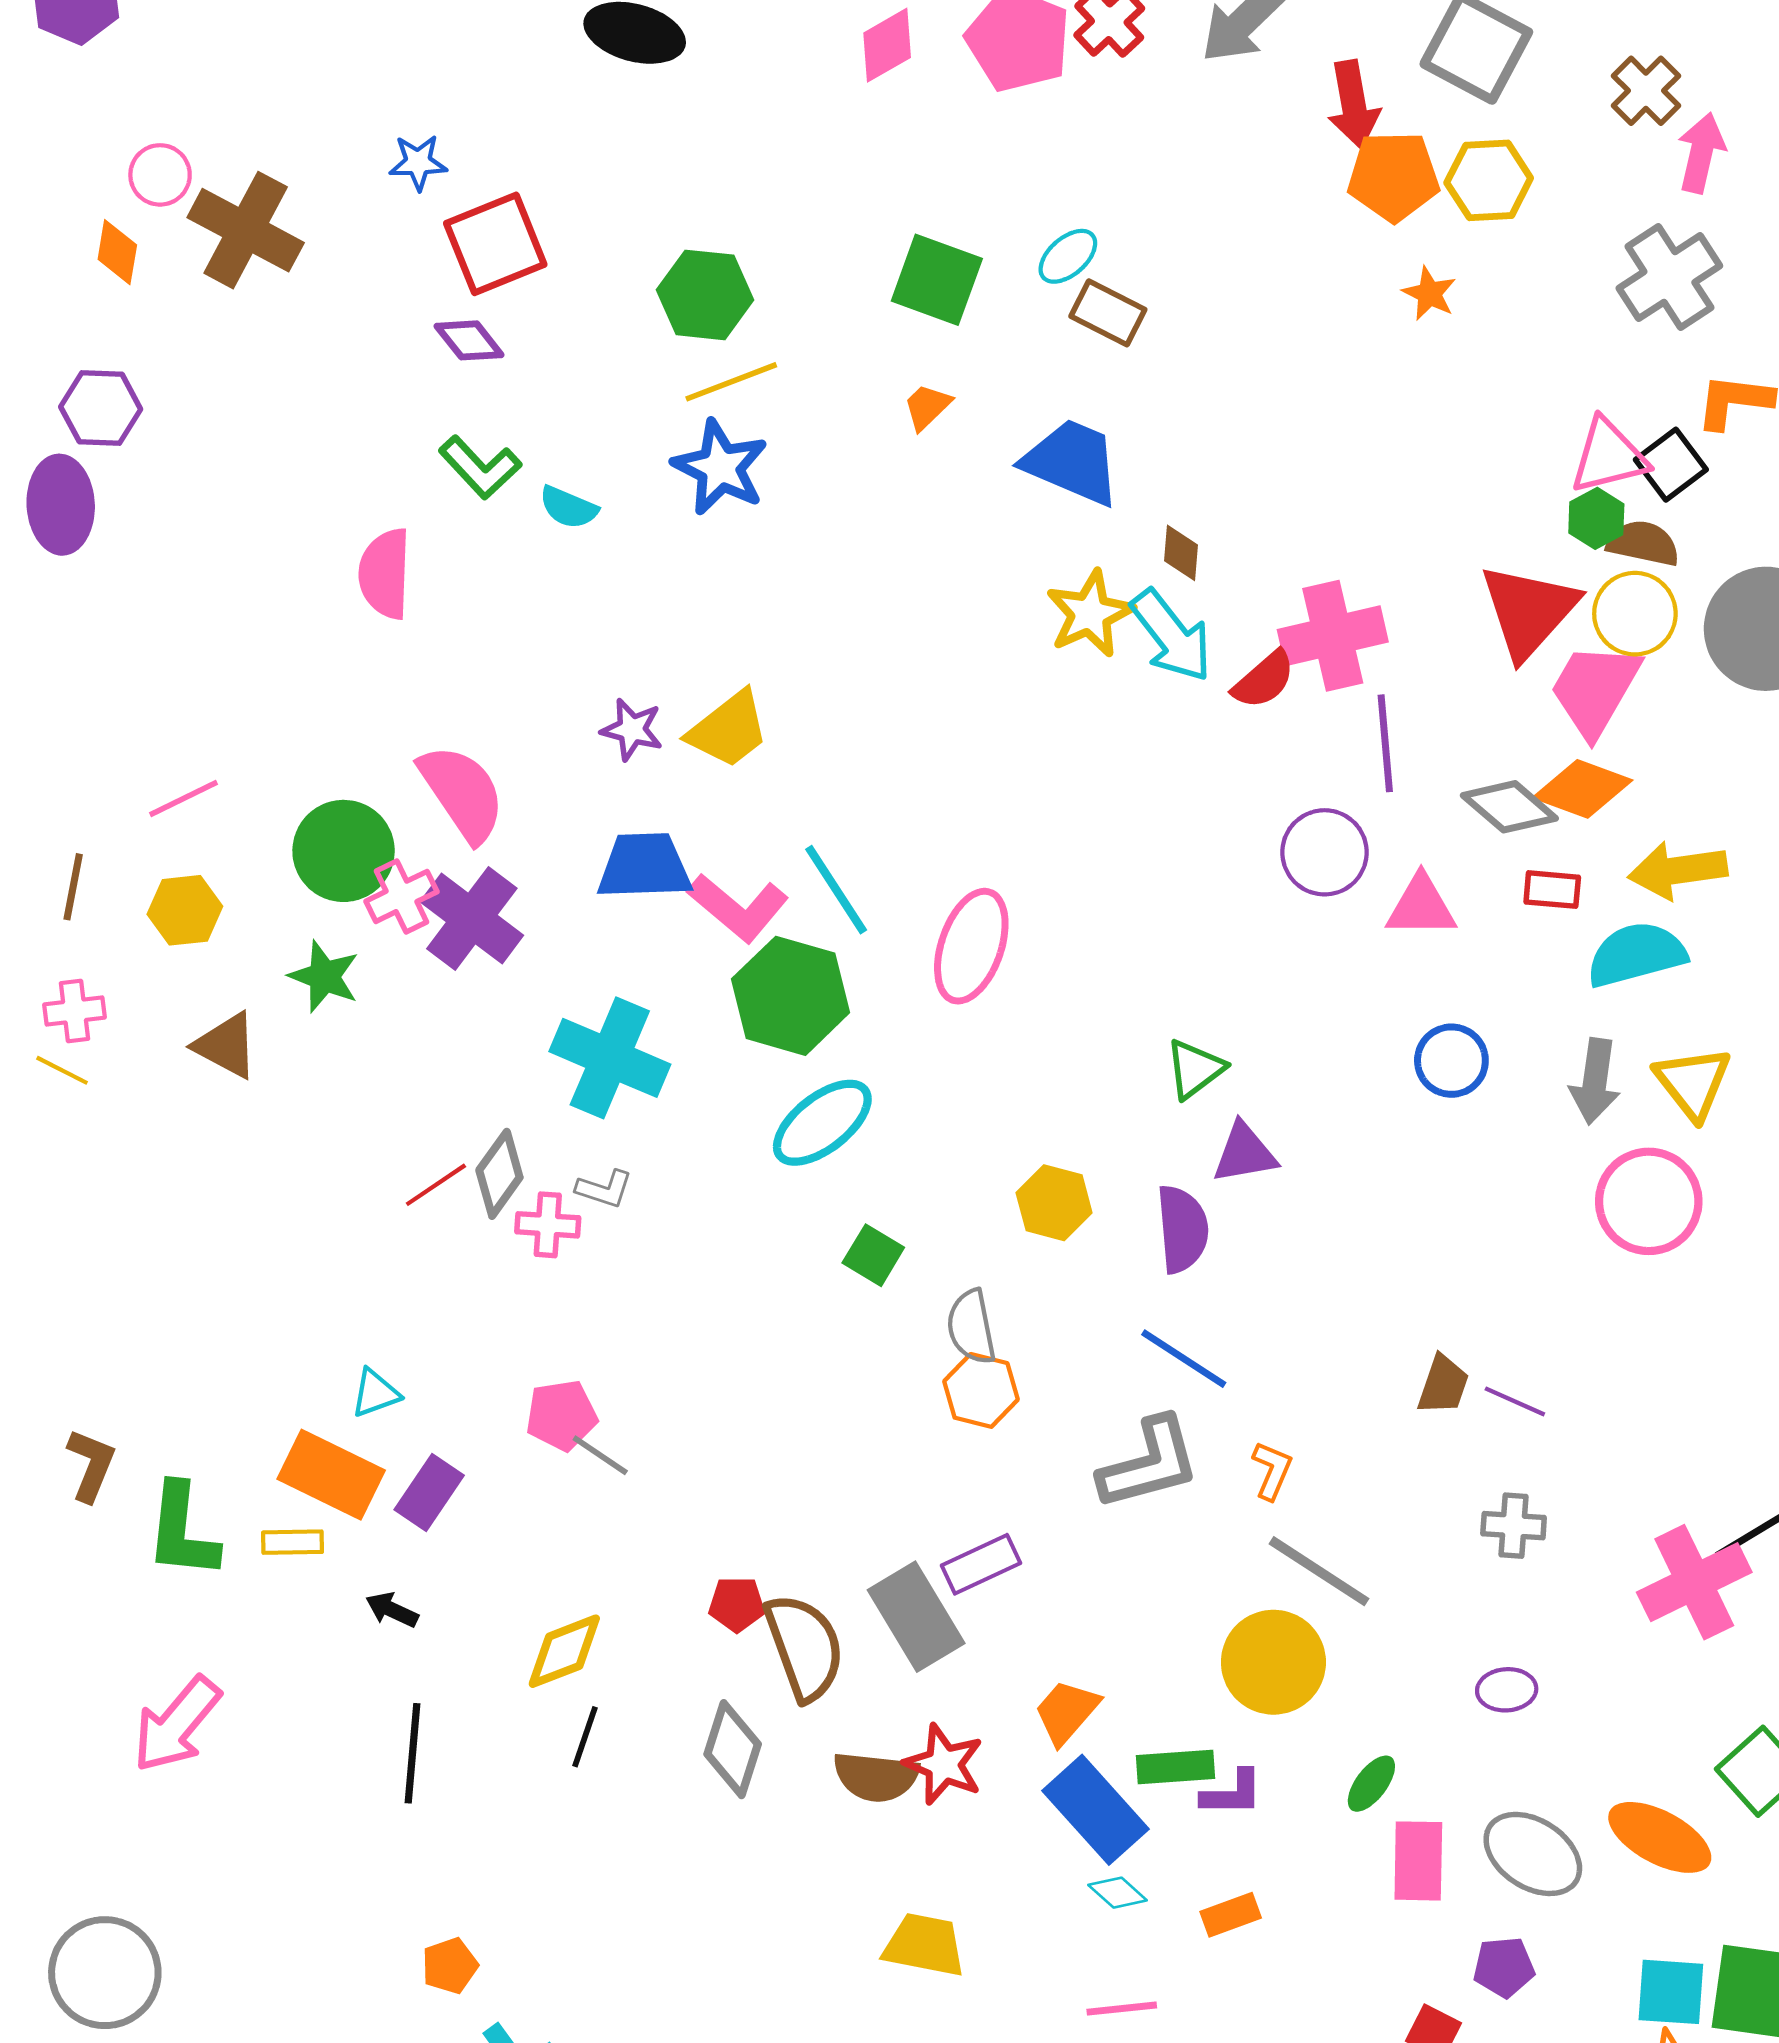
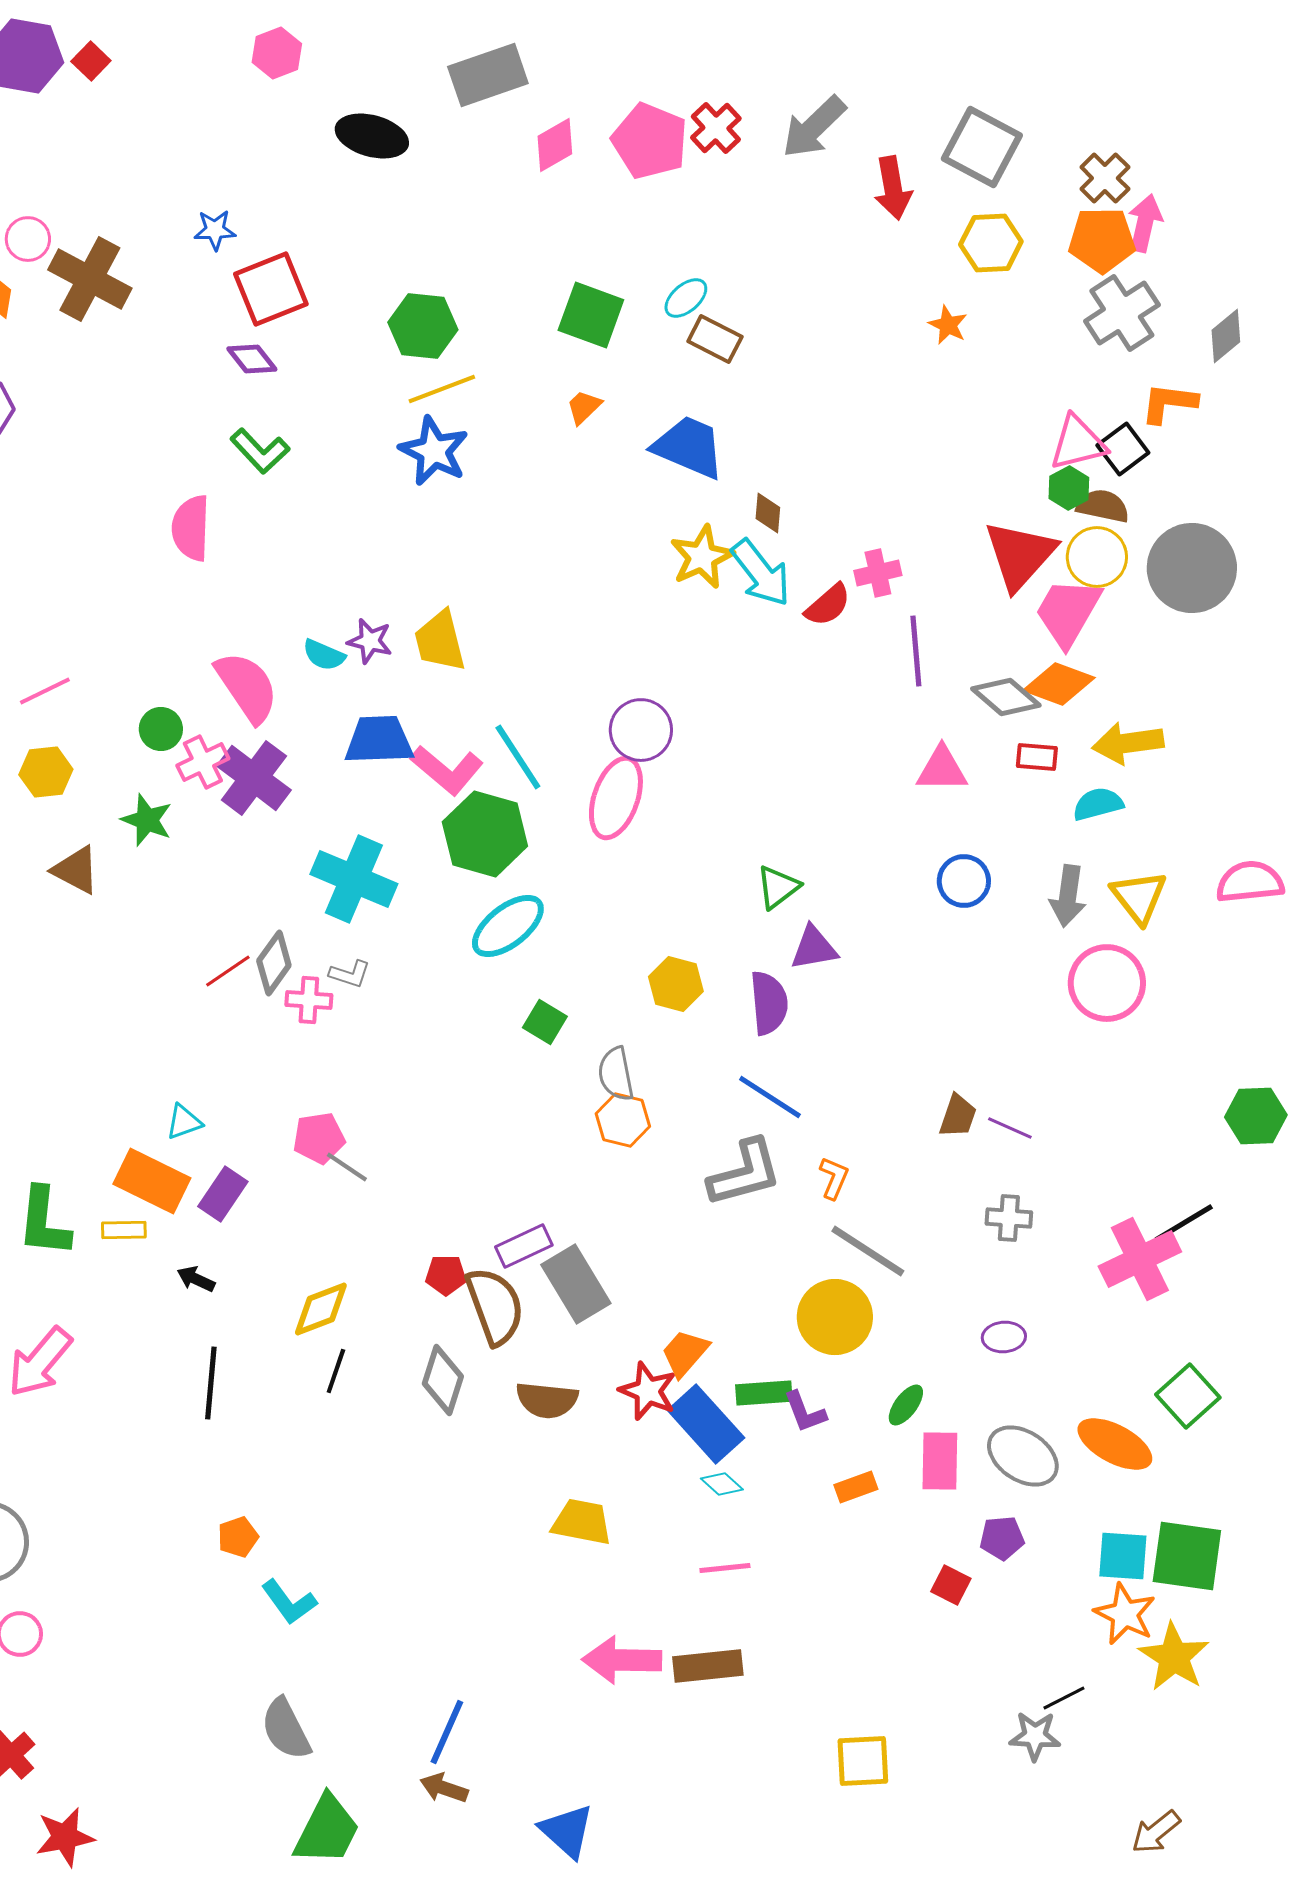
orange pentagon: (1393, 176) -> (1102, 240), moved
cyan semicircle: (568, 507) -> (324, 655), moved
pink cross: (1333, 636) -> (878, 573), size x0.6
yellow trapezoid: (728, 730) -> (440, 641), turned 114
green circle: (344, 851) -> (161, 729), size x0.6
purple circle: (1325, 852) -> (641, 730), moved
cyan semicircle: (1636, 954) -> (1098, 804), size x0.7
purple rectangle: (981, 1564) -> (524, 1246), moved
red star: (944, 1764) -> (648, 1391), moved
purple L-shape: (1232, 1793) -> (805, 1412), turned 69
orange rectangle: (1231, 1915) -> (856, 1487), moved

